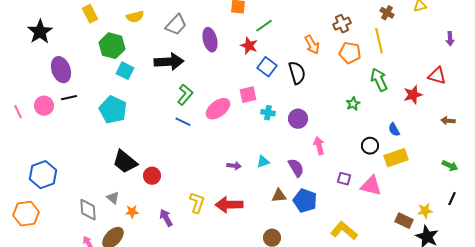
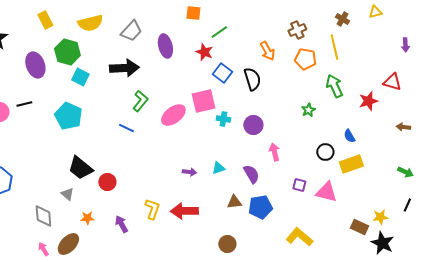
yellow semicircle: (135, 17) -> (90, 23), size x1.4
purple ellipse: (61, 70) -> (35, 65), moved
pink square: (248, 95) -> (203, 101), size x1.4
blue line: (183, 122) -> (126, 128), moved
gray triangle: (113, 198) -> (67, 194), moved
blue pentagon: (305, 201) -> (260, 207), turned -30

